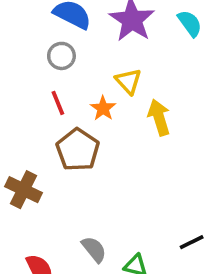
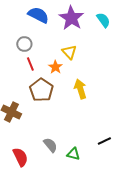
gray circle: (61, 56) -> (24, 44), moved
yellow arrow: (159, 117) -> (80, 89), moved

